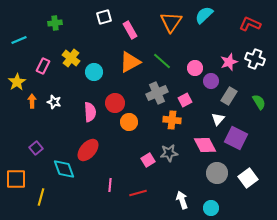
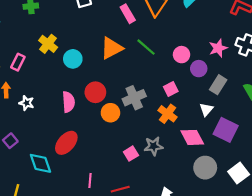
pink rectangle: (130, 30) -> (128, 14), moved
pink rectangle: (43, 66) -> (18, 62), moved
gray cross: (157, 93) -> (134, 98), moved
white star: (54, 102) -> (27, 103), moved
orange cross: (172, 120) -> (168, 114), moved, turned 30

